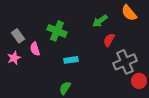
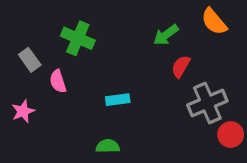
green cross: (57, 31) -> (78, 38), moved
pink star: (14, 58) -> (23, 111), moved
green semicircle: (65, 88) -> (108, 146), turned 56

